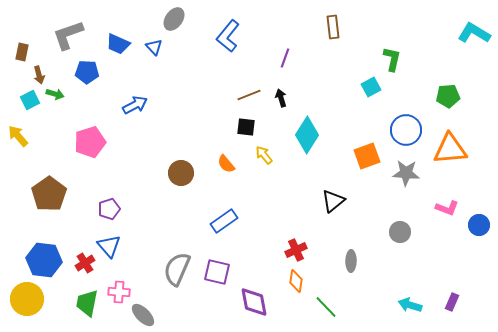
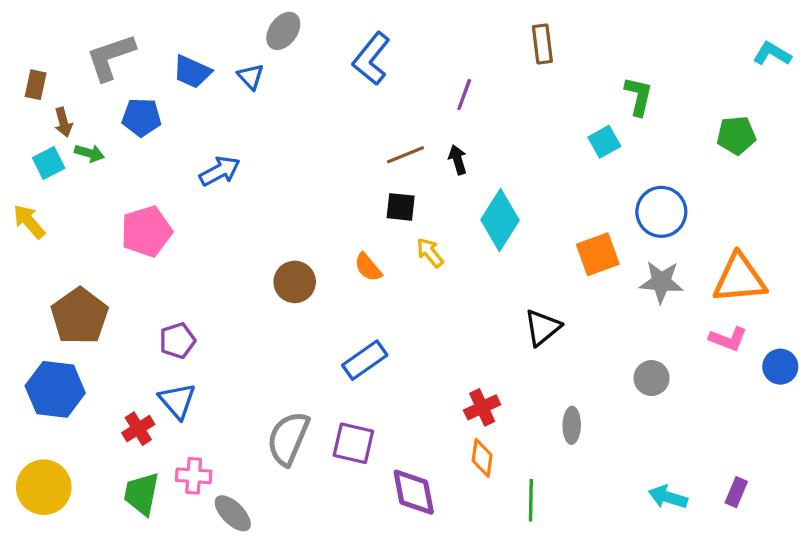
cyan L-shape: (474, 33) -> (772, 54), size x0.7
green pentagon: (448, 96) -> (736, 135), moved
orange triangle: (450, 149) -> (740, 279), moved
blue hexagon: (44, 260) -> (55, 389), moved
green line: (326, 307) -> (531, 500), turned 45

